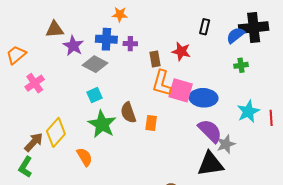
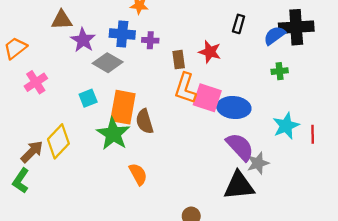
cyan square: (95, 95) -> (88, 98), moved
orange rectangle: (151, 123) -> (123, 107), moved, size x1.8
orange semicircle: (85, 157) -> (138, 174), moved

